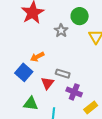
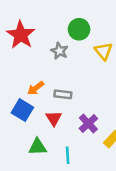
gray rectangle: (63, 74) -> (63, 94), moved
purple cross: (74, 92) -> (88, 124), turned 35

